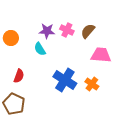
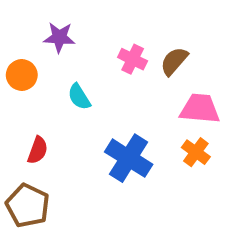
purple star: (47, 31) -> (59, 37), moved
orange cross: (92, 84) -> (196, 152), moved

